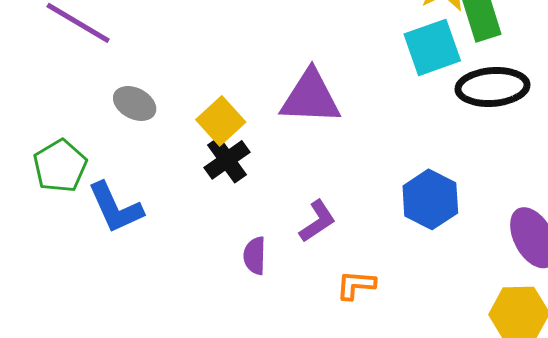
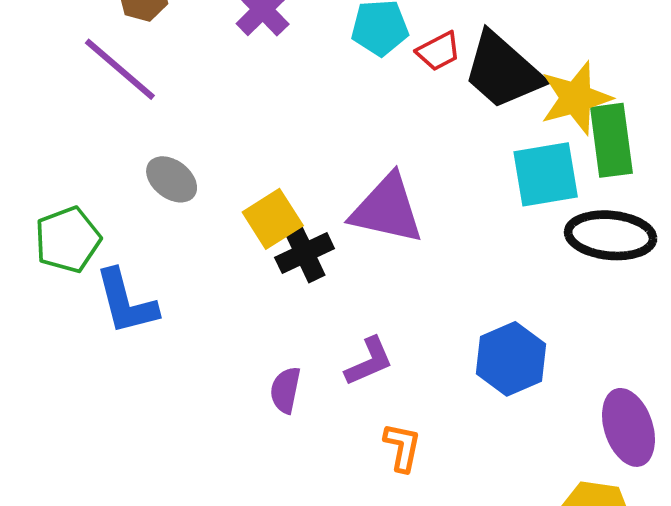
black cross: (227, 160) -> (305, 253), moved
orange L-shape: (356, 285) -> (402, 447), turned 87

